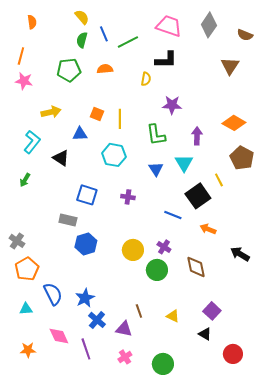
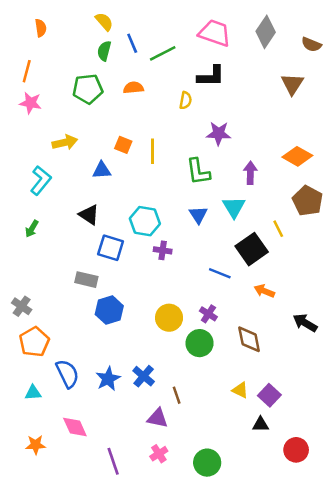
cyan hexagon: (114, 155) -> (145, 221), moved
black triangle: (61, 158) -> (89, 215), moved
yellow triangle: (173, 316) -> (240, 390), moved
blue cross: (97, 320) -> (144, 376), moved
black triangle: (205, 334) -> (261, 424), turned -32
purple line: (86, 349) -> (113, 461), moved

